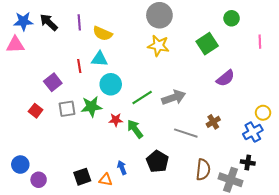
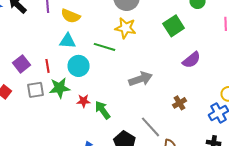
red line: (79, 66) -> (48, 66), moved
green line: (142, 97) -> (105, 47), moved, turned 50
gray line: (186, 133) -> (151, 127), moved, turned 30

